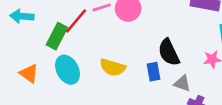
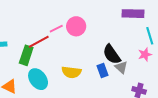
red line: (76, 21) -> (39, 42), turned 30
gray triangle: (182, 83) -> (121, 67), moved, turned 32

